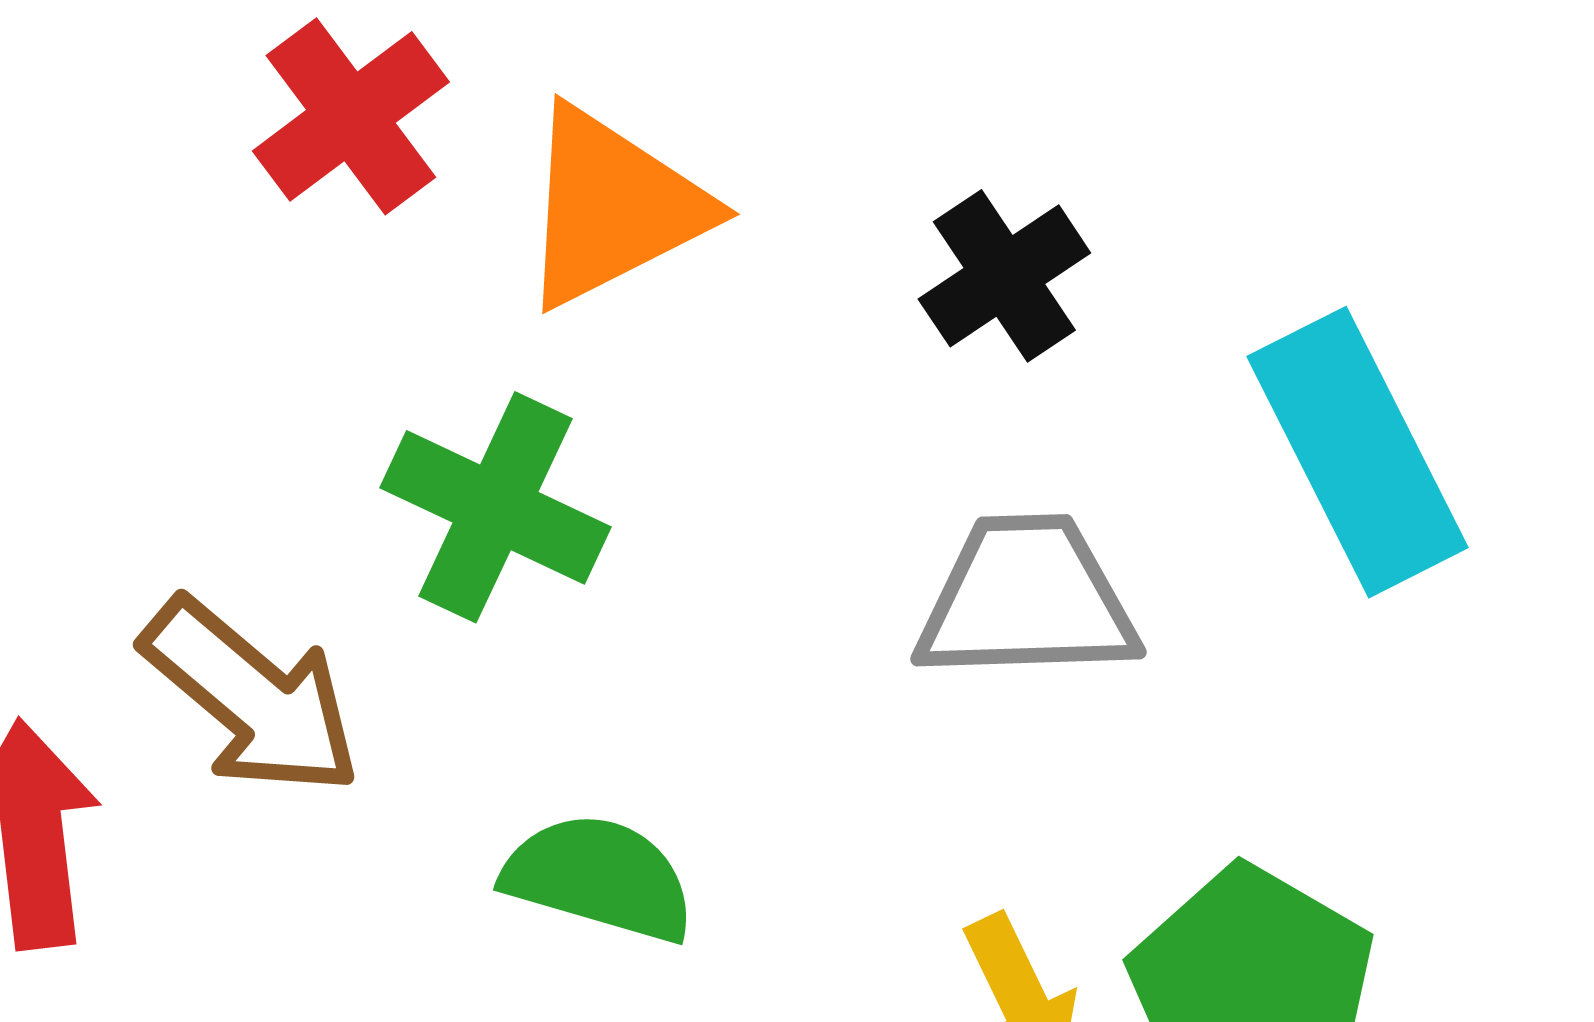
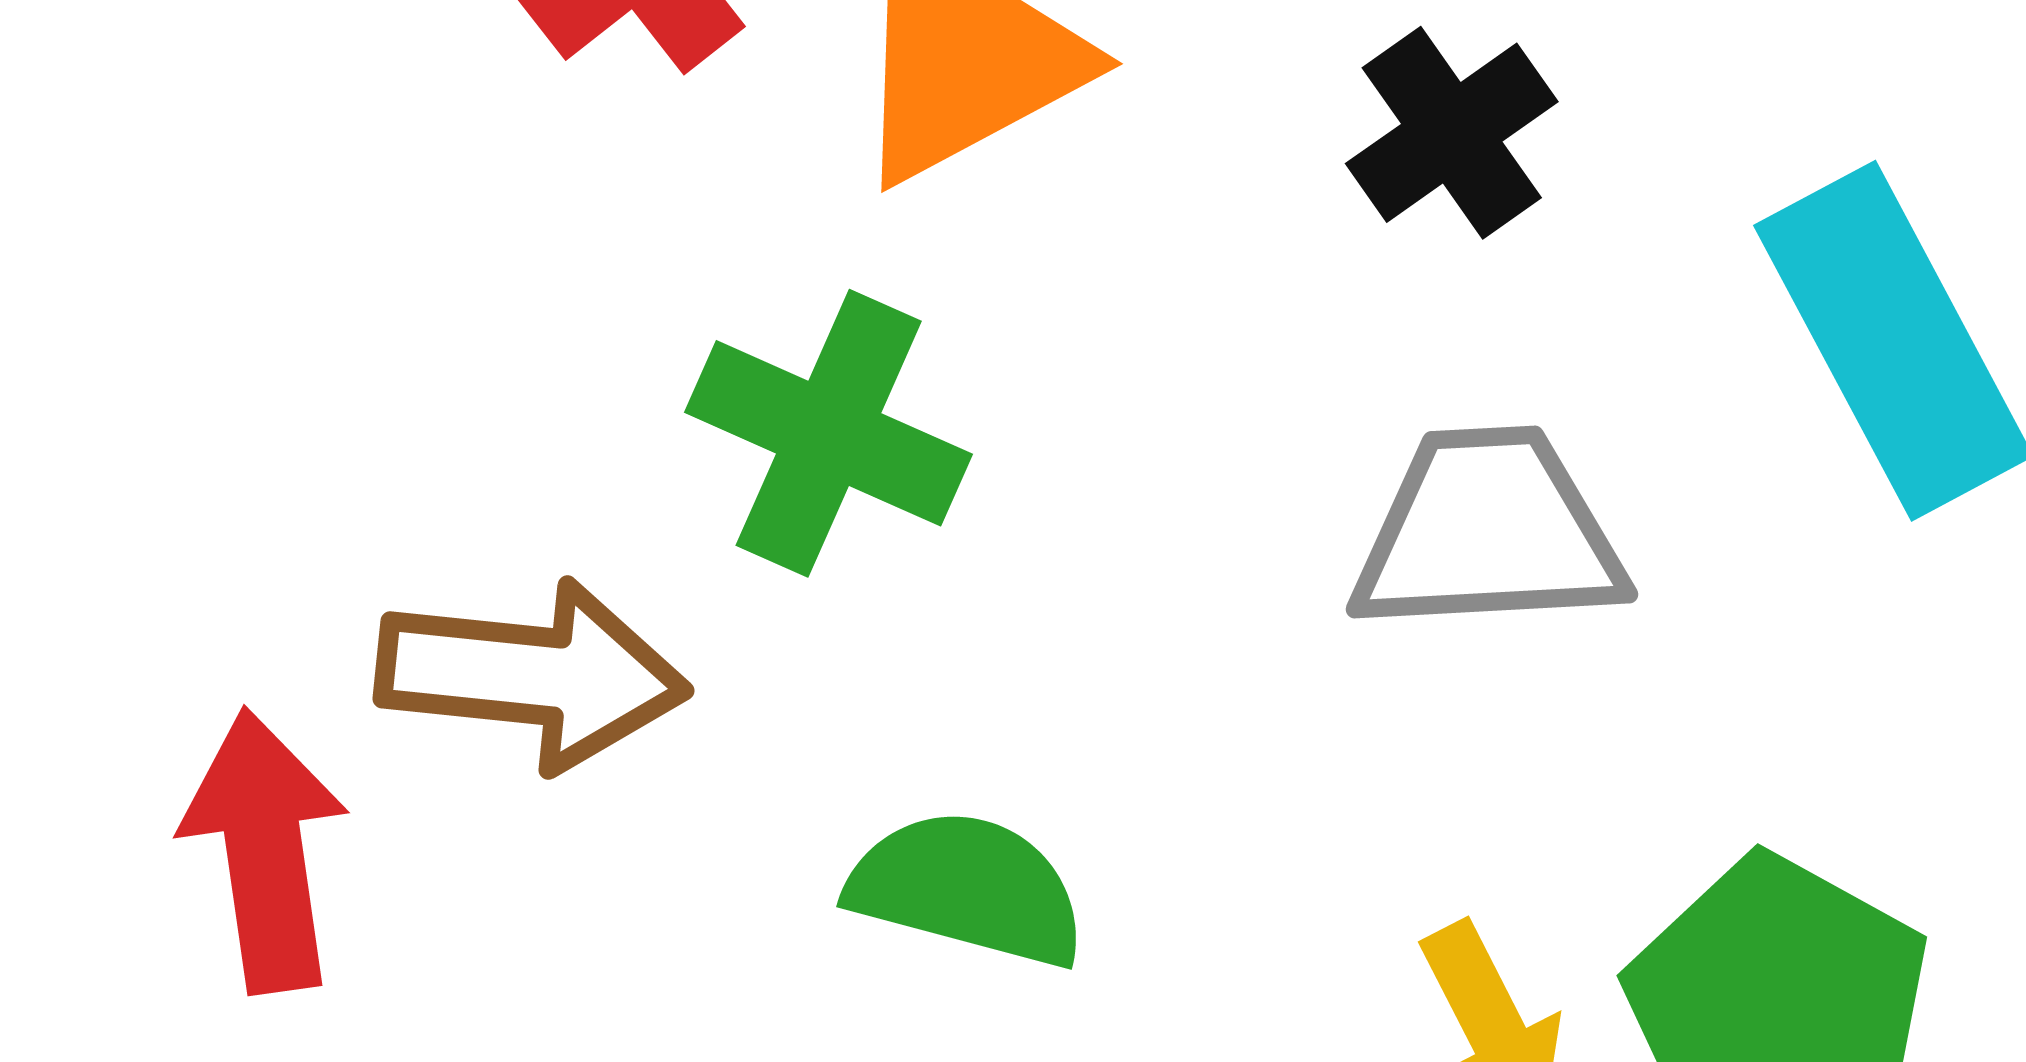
brown arrow: (252, 697) -> (532, 675), turned -33

